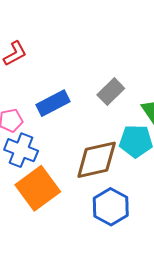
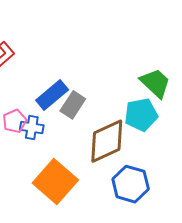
gray rectangle: (111, 92) -> (73, 105), moved
blue cross: (21, 150) -> (32, 128), moved, size x0.7

